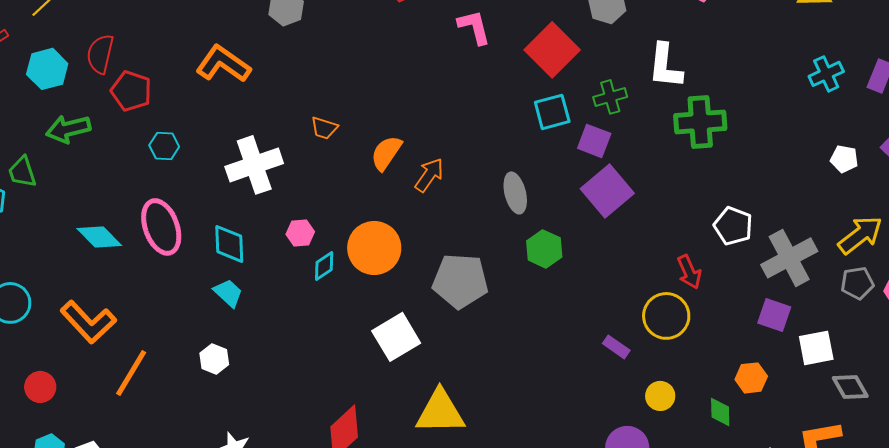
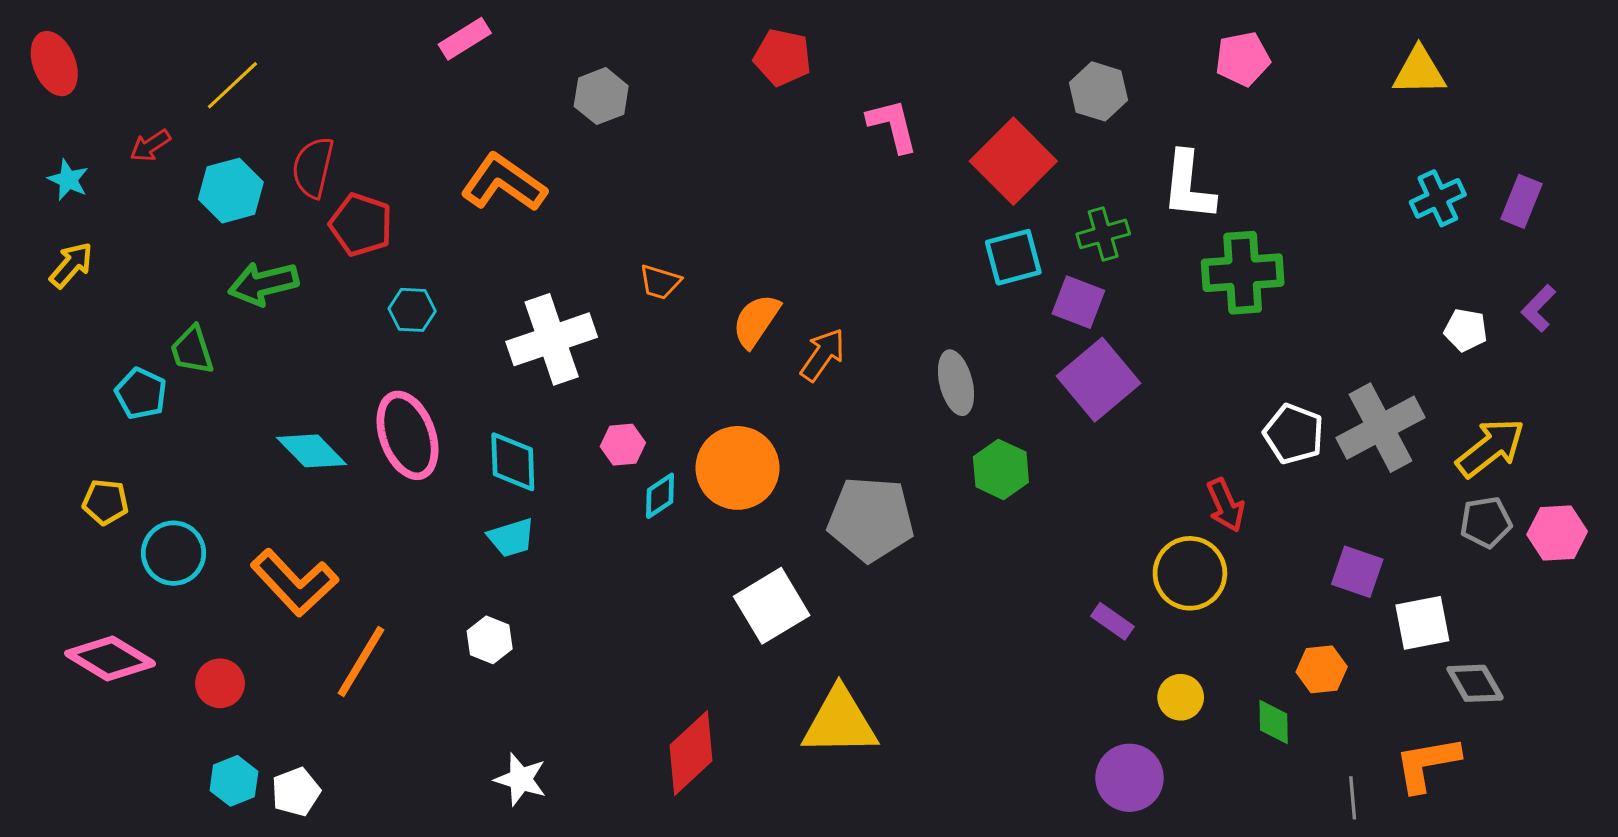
gray cross: (789, 258) -> (1381, 428), moved
cyan trapezoid: (228, 293) -> (511, 538), turned 120

